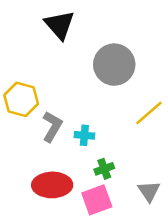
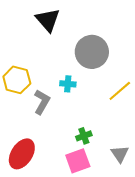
cyan cross: (84, 135) -> (68, 84), moved
red ellipse: (52, 185) -> (22, 154), moved, turned -56

